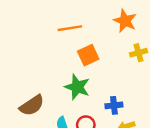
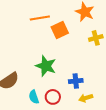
orange square: (88, 55) -> (60, 30), moved

